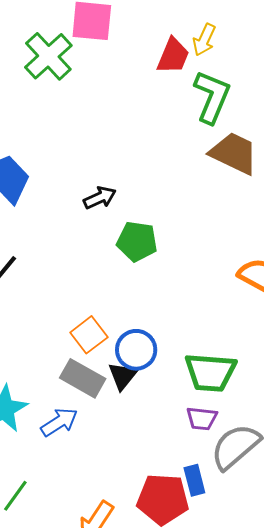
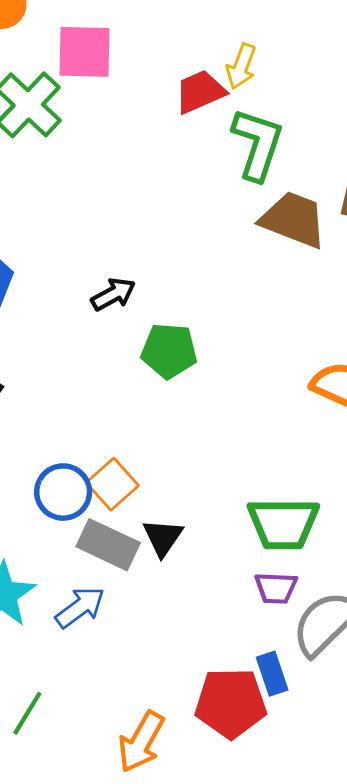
red trapezoid: (173, 56) -> (200, 92), turned -132
blue circle: (136, 350) -> (63, 492), moved

